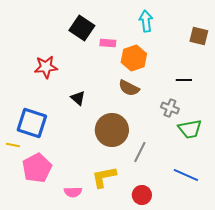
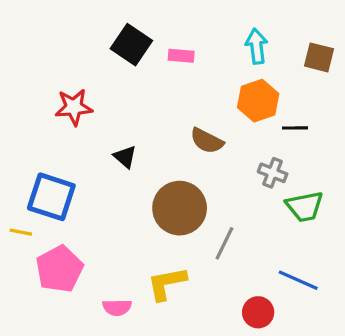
cyan arrow: (146, 21) -> (257, 46), moved
pink rectangle: (108, 43) -> (181, 56), moved
orange hexagon: (134, 58) -> (258, 101), moved
red circle: (142, 195) -> (258, 312), moved

